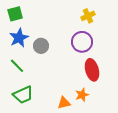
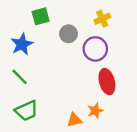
green square: (15, 14) -> (41, 16), moved
gray circle: (41, 46) -> (68, 34), moved

